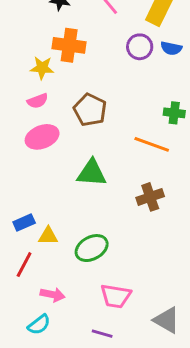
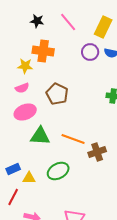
orange line: (152, 144) -> (73, 139), moved
green triangle: (92, 173) -> (40, 136), moved
green ellipse: (92, 248) -> (58, 171), moved

